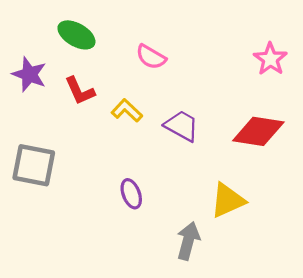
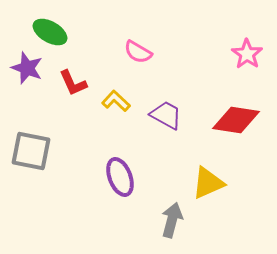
green ellipse: (76, 35) -> (50, 32), moved
purple ellipse: (131, 194) -> (120, 177), size x1.4

